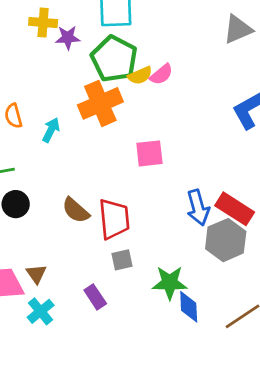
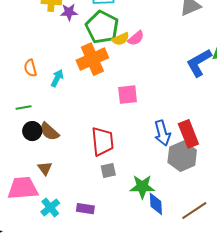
red rectangle: (235, 209) -> (188, 134), turned 36
brown semicircle: (76, 210) -> (49, 132), moved
brown triangle: (36, 274) -> (45, 168), moved
purple rectangle: (95, 297) -> (85, 209), moved, turned -48

